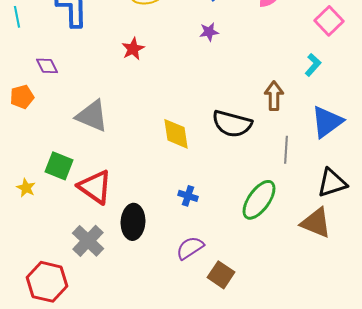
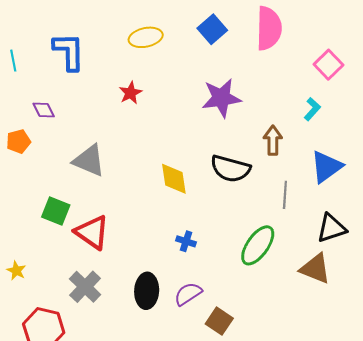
purple star: (209, 32) -> (221, 98), moved, size x2.0
yellow star: (26, 188) -> (16, 271), moved
black ellipse: (133, 222) -> (147, 291), moved

